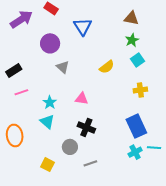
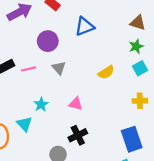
blue triangle: (83, 27) -> (85, 26), turned 36
pink line: (21, 92) -> (28, 69), moved
cyan triangle: (47, 122) -> (24, 124), moved
black cross: (86, 127) -> (78, 135), turned 36

